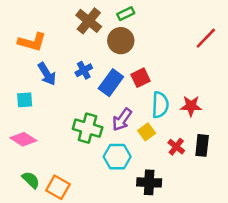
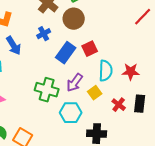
blue cross: (84, 70) -> (44, 34), moved

